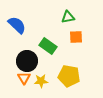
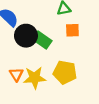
black circle: (27, 61) -> (26, 36), moved
yellow star: (41, 81) -> (35, 78), size x1.5

